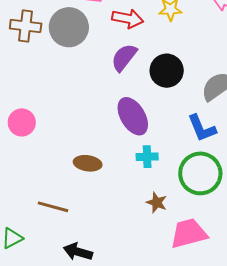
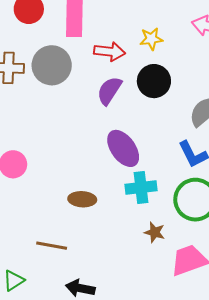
black circle: (167, 71) -> (154, 81), moved
cyan cross: (147, 157) -> (141, 187), size x1.4

